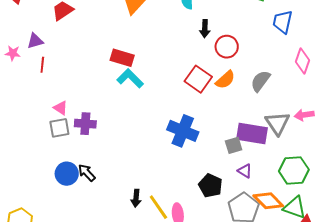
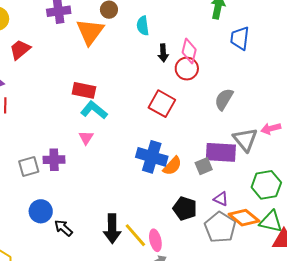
pink diamond: (302, 61) -> (189, 51), moved
orange semicircle: (225, 80) -> (172, 166), moved
pink triangle: (60, 108) -> (86, 138), moved, turned 35
purple triangle: (245, 171) -> (221, 199), moved
black arrow: (87, 173) -> (63, 228), moved
black arrow: (136, 198) -> (112, 229), size x1.6

